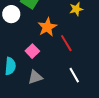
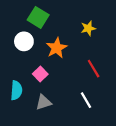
white circle: (11, 14) -> (24, 41), moved
red line: (66, 43) -> (94, 69), moved

